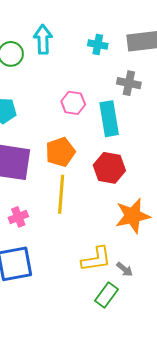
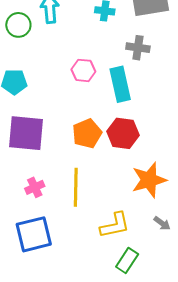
orange pentagon: (60, 152) -> (87, 134), moved
yellow line: (61, 194) -> (76, 187), moved
gray arrow: (125, 269) -> (162, 223), moved

